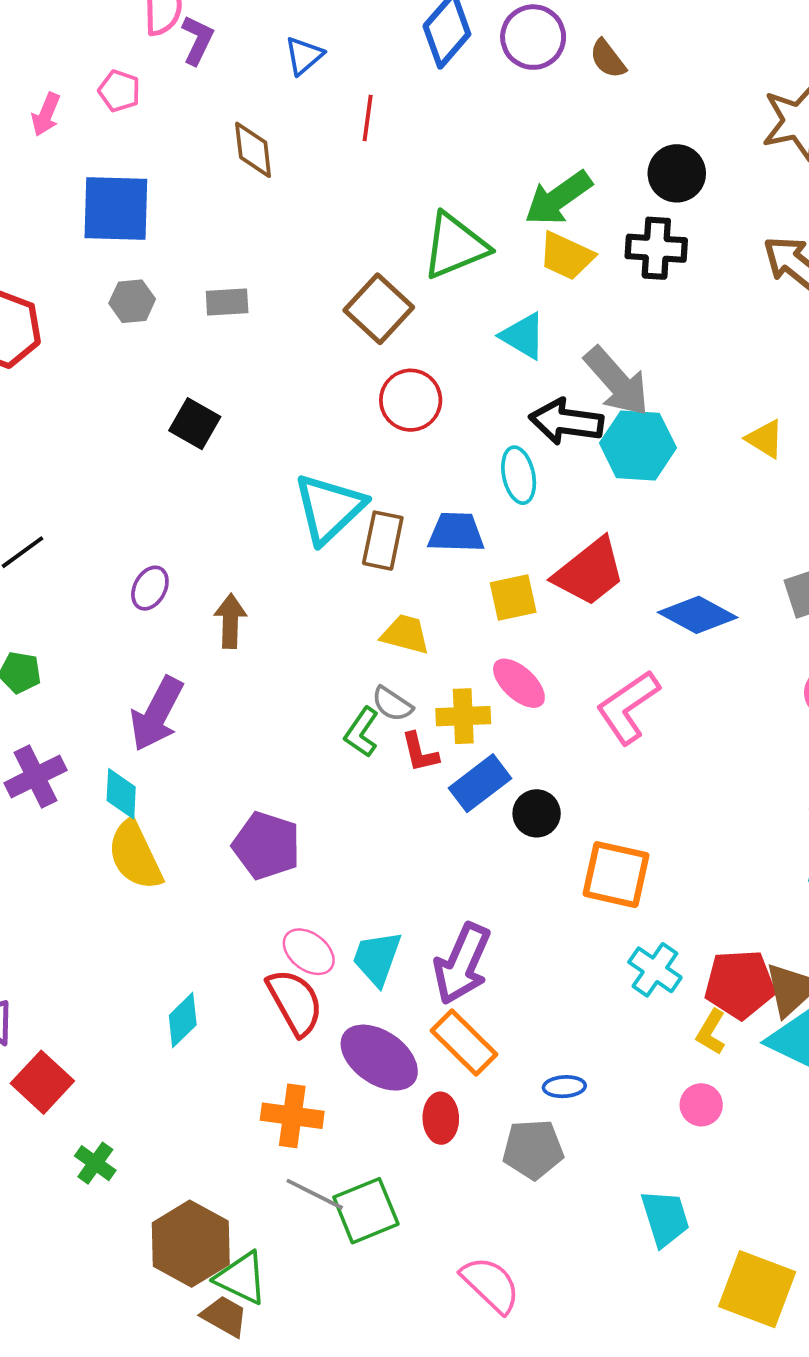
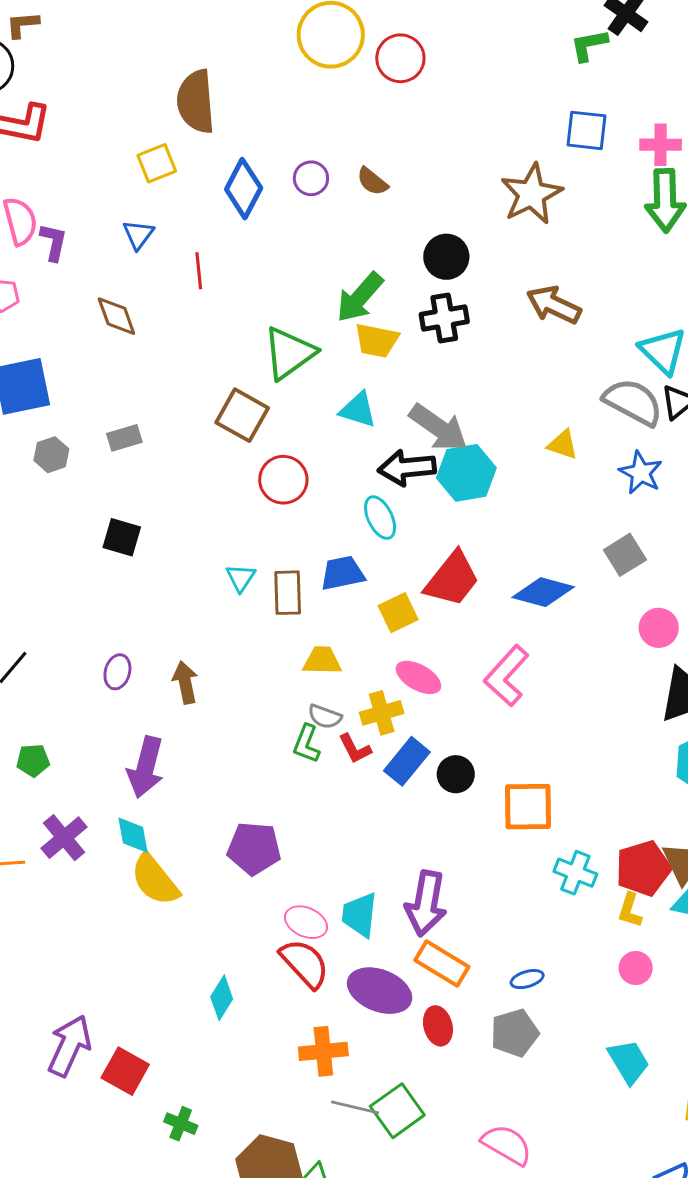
purple circle: (533, 37) -> (311, 178), size x0.7
cyan triangle: (329, 508) -> (241, 578), size x0.5

